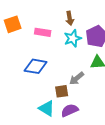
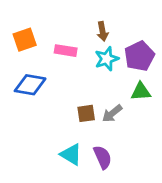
blue diamond: (36, 66) -> (30, 85), moved
brown square: (62, 91) -> (86, 113), moved
purple semicircle: (70, 110) -> (103, 157), turned 90

